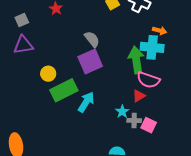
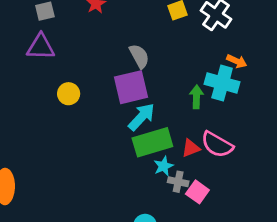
green arrow: (136, 60) -> (196, 97), size x0.6
pink semicircle: (148, 80) -> (217, 145), moved
green rectangle: (64, 90) -> (152, 142), moved
cyan arrow: (86, 102) -> (142, 117), moved

